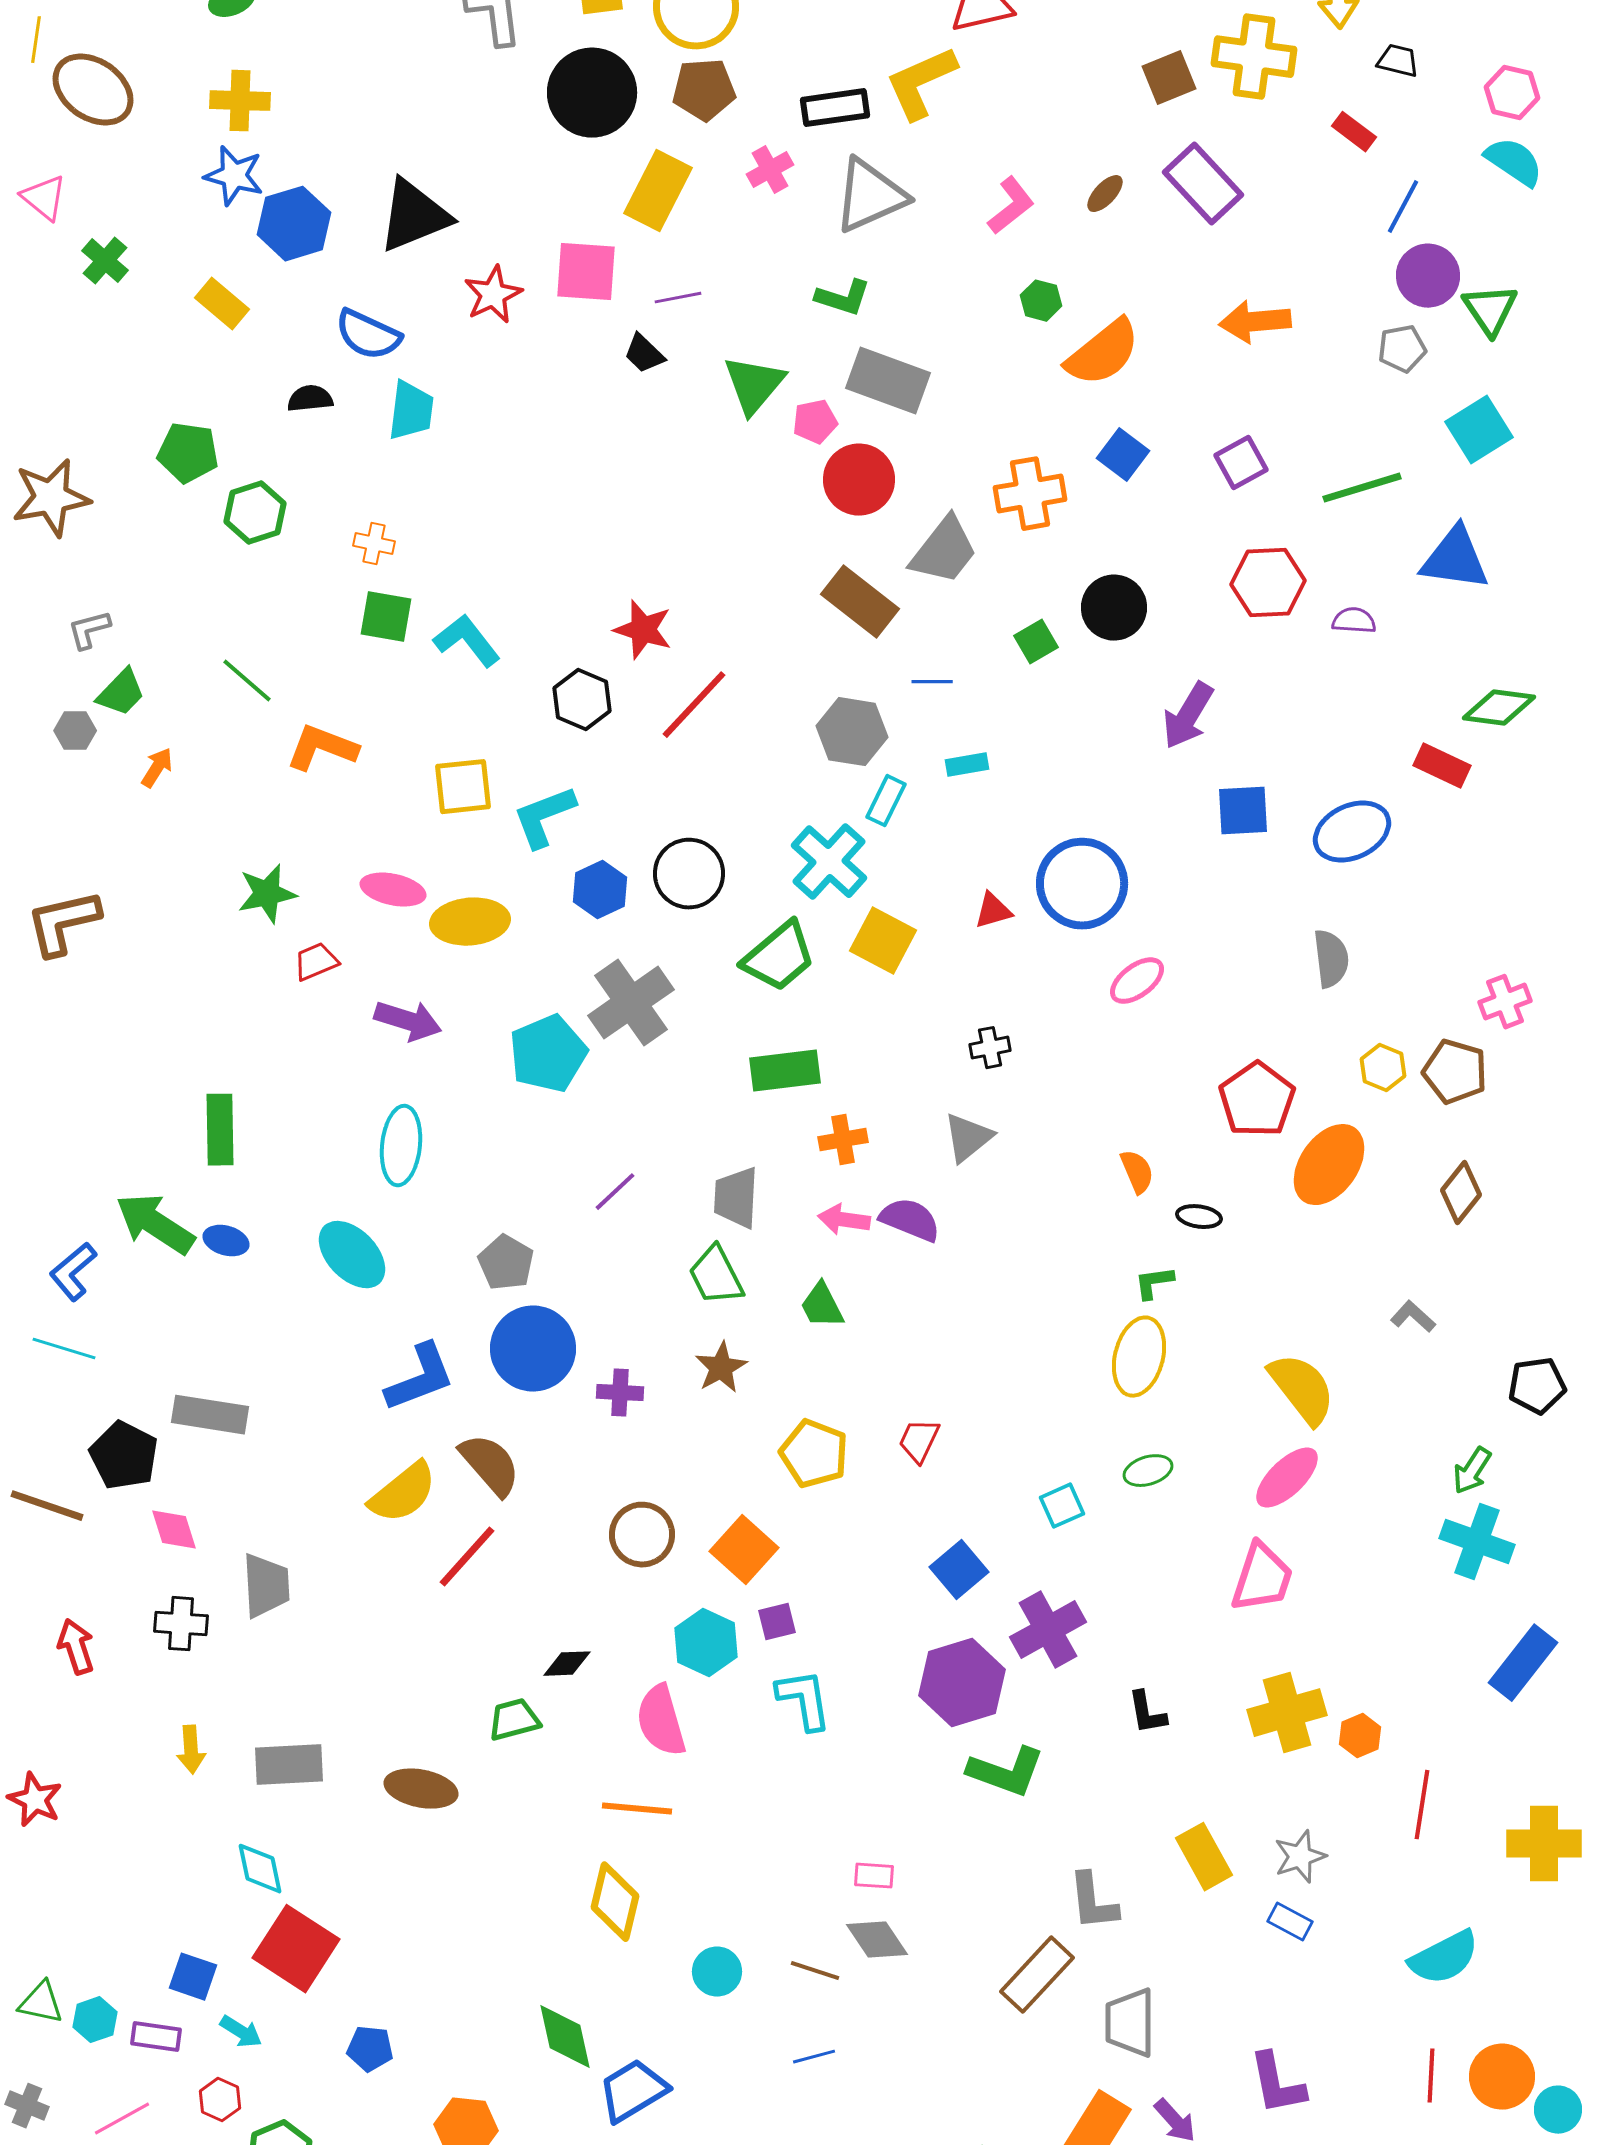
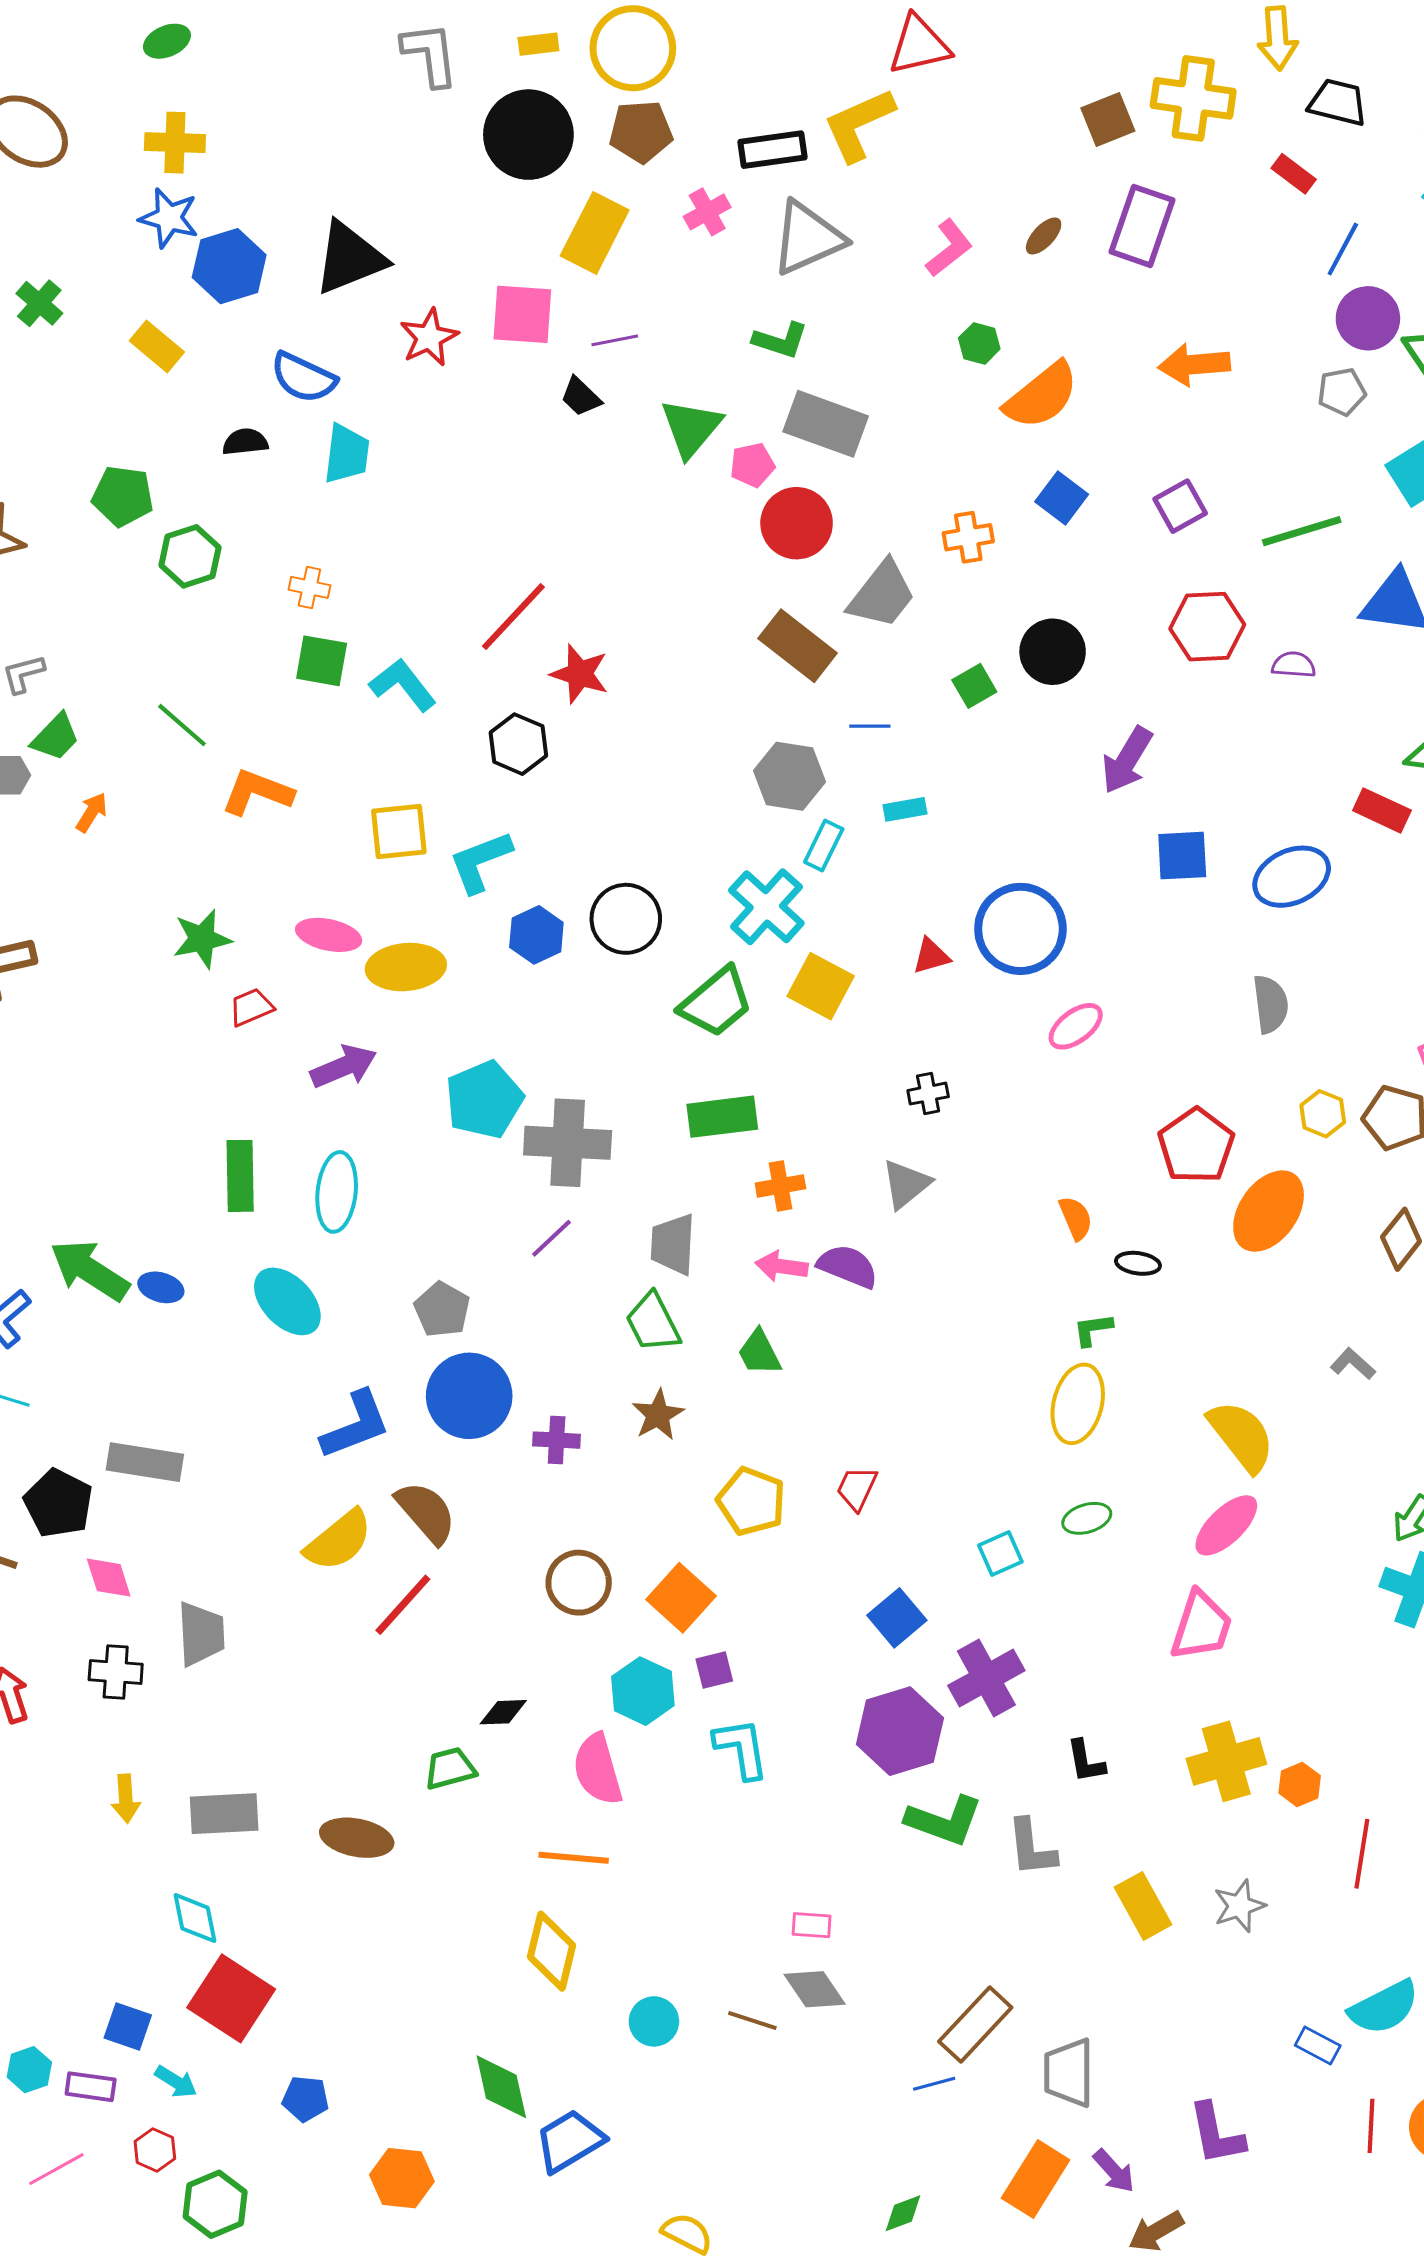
black trapezoid: (1398, 61) -> (1338, 102), size x1.4
purple rectangle: (1203, 184) -> (1142, 226), turned 62
orange cross: (1030, 494) -> (968, 537), size x0.7
red line: (694, 705) -> (513, 617), moved
gray cross: (631, 1003) -> (568, 1143), moved, turned 38
purple arrow: (408, 1021) -> (344, 1066), turned -40
green rectangle: (220, 1130) -> (240, 1176), moved
gray L-shape: (1093, 1902) -> (1032, 1848), moved
blue rectangle: (1290, 1922) -> (1318, 2046), moved
blue line: (814, 2057) -> (934, 2084), moved

